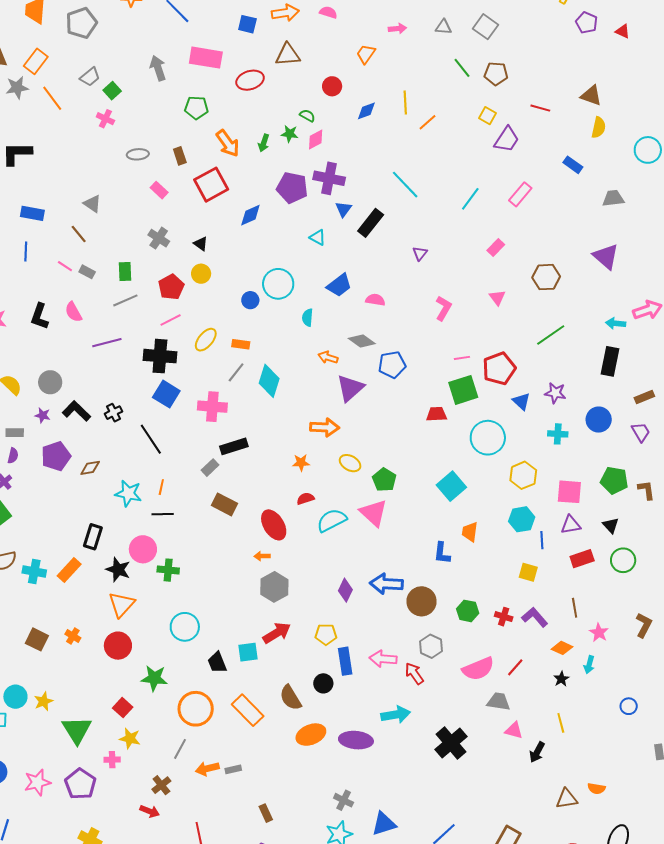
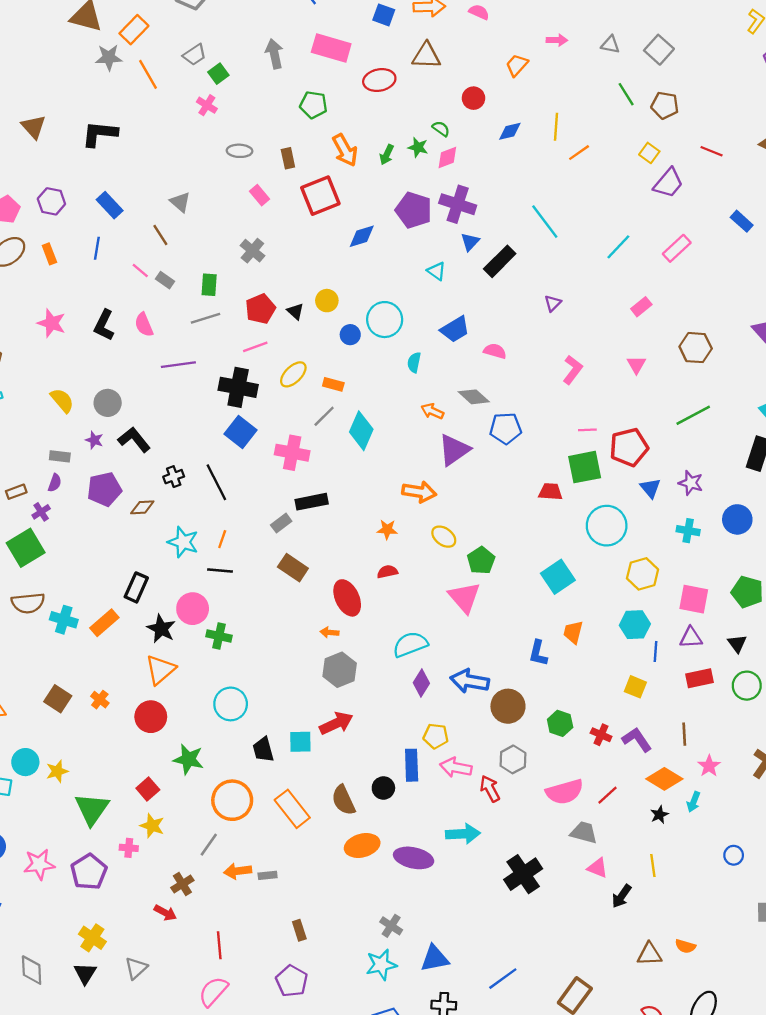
blue rectangle: (32, 213) -> (110, 205), turned 30
black triangle: (201, 244) -> (295, 311), moved
yellow circle: (201, 274) -> (327, 301), moved
black cross: (114, 413) -> (174, 477), moved
cyan semicircle: (332, 520) -> (410, 644), moved
yellow pentagon: (326, 634) -> (436, 736), moved
orange diamond: (562, 648) -> (664, 779), size x1.4

